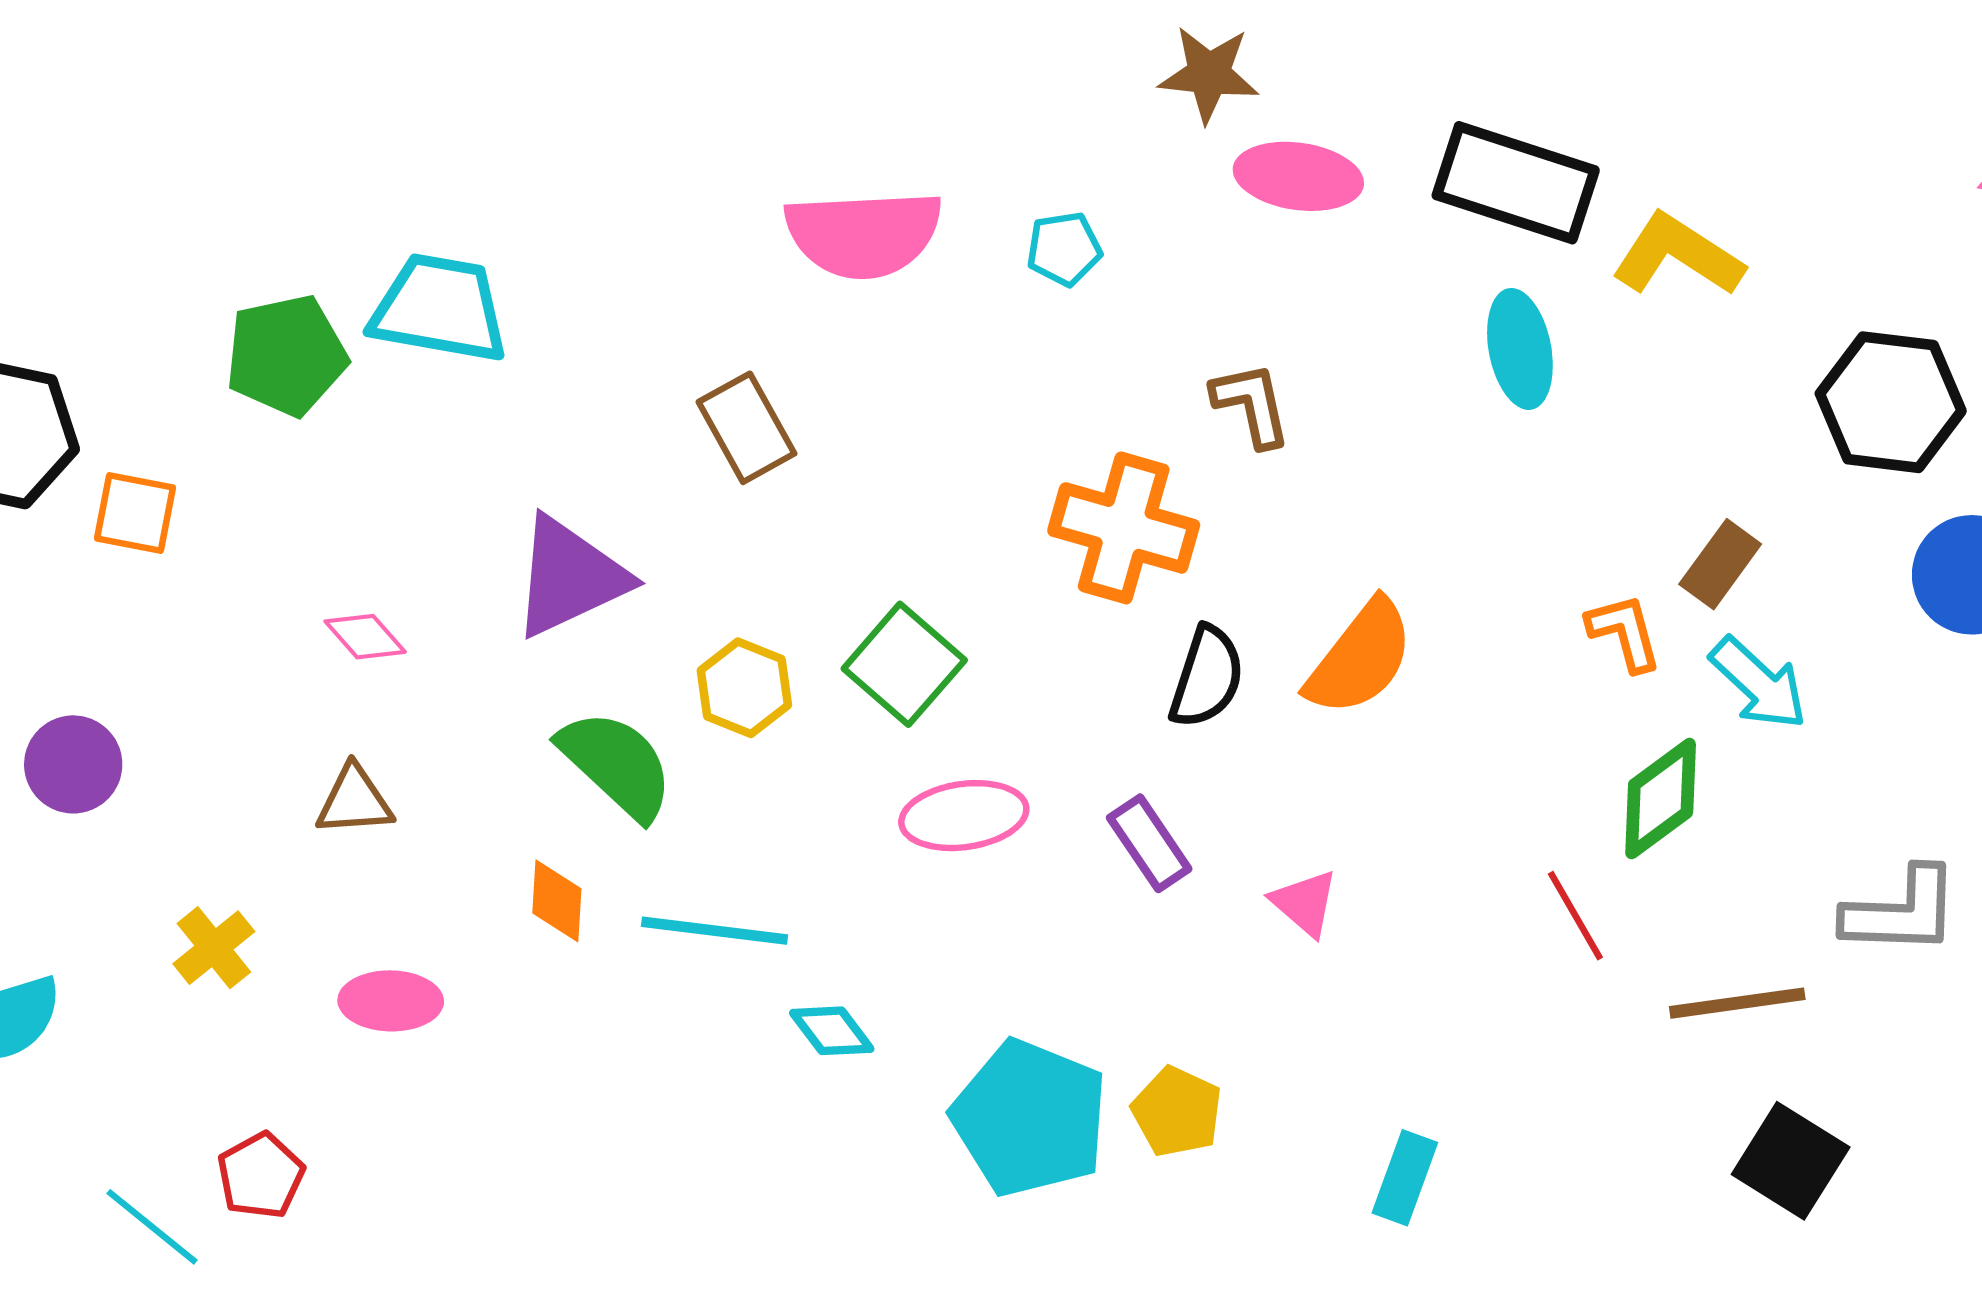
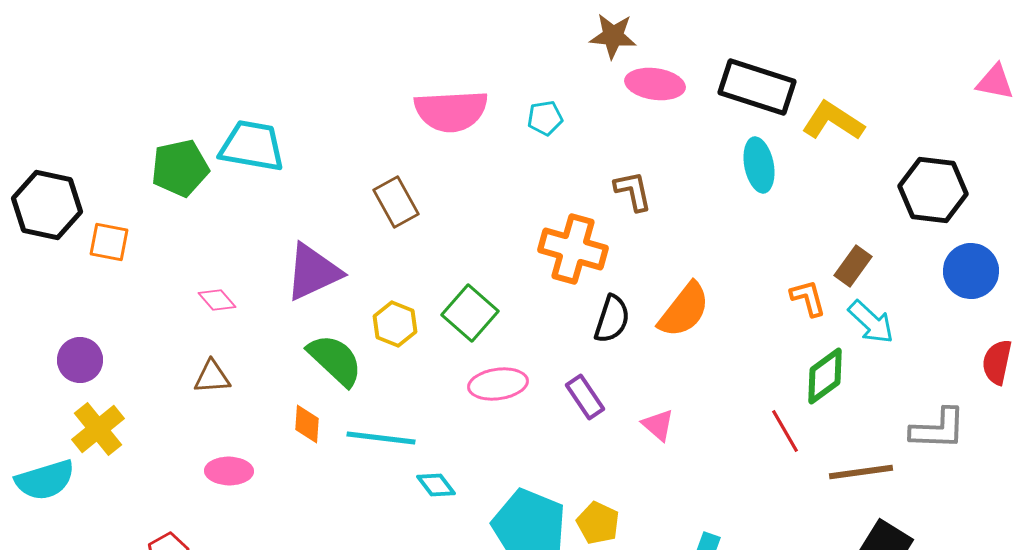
yellow cross: (214, 948) -> (98, 429), moved, size x1.4

